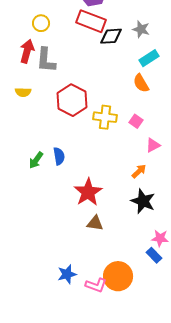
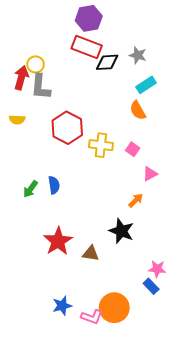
yellow circle: (41, 23) -> (36, 64), moved
red star: (88, 192) -> (58, 241), moved
black star: (143, 201) -> (121, 231), moved

